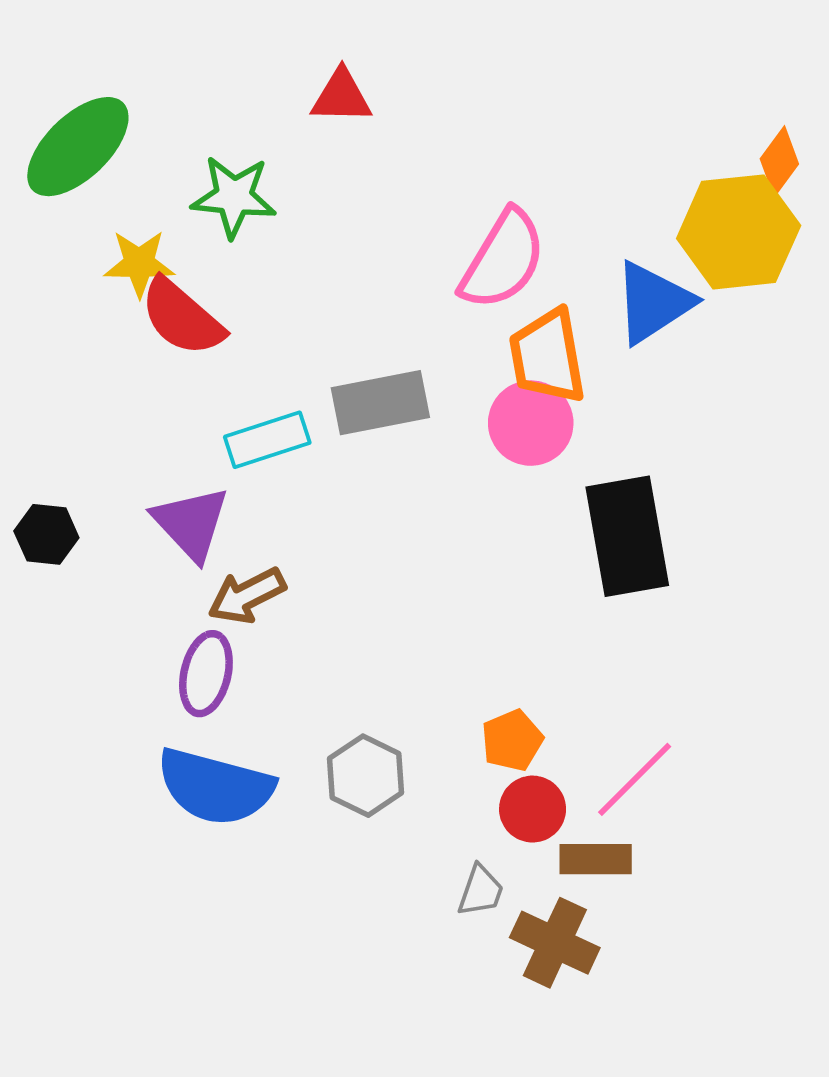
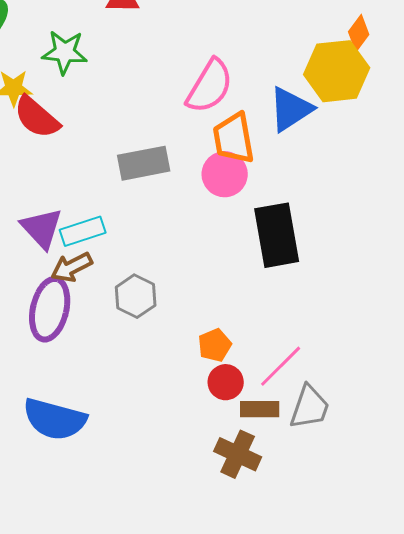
cyan rectangle: (267, 440) -> (83, 231), moved
purple ellipse: (206, 674) -> (50, 309), size x1.4
gray hexagon: (366, 776) -> (136, 296), moved
blue semicircle: (215, 787) -> (55, 419), moved
gray trapezoid: (481, 891) -> (310, 407), moved, size x1.6

